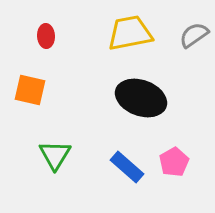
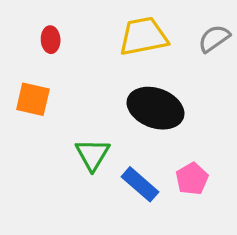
green triangle: (55, 155) -> (93, 155), moved

